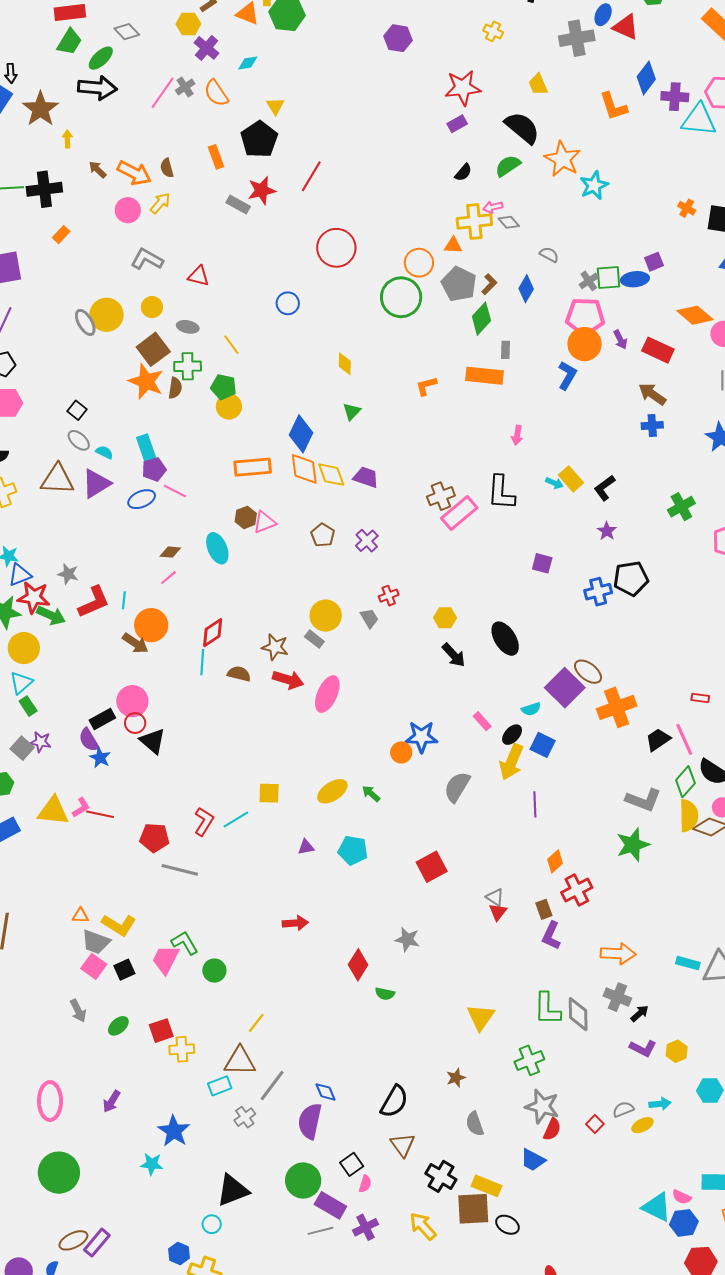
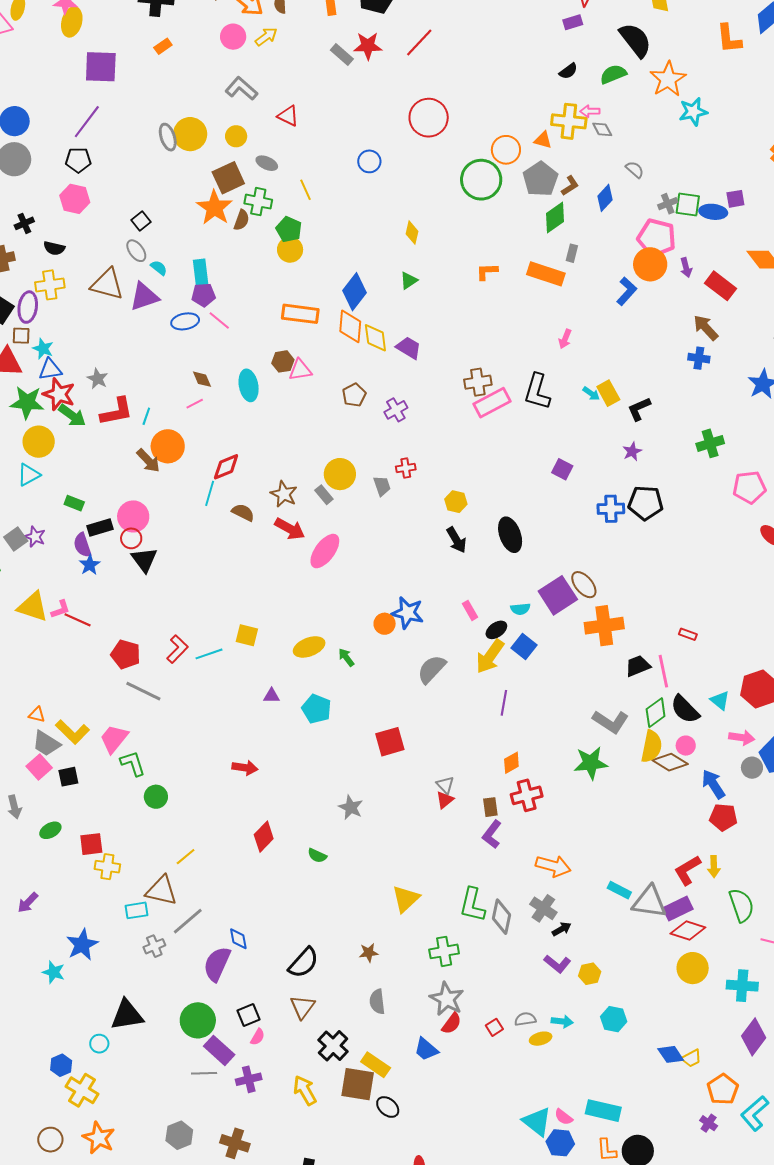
brown diamond: (170, 552) -> (202, 379), turned 50
green rectangle: (28, 706) -> (74, 503), moved, turned -48
pink trapezoid: (166, 959) -> (114, 739), moved
red diamond: (358, 965) -> (264, 837), moved

